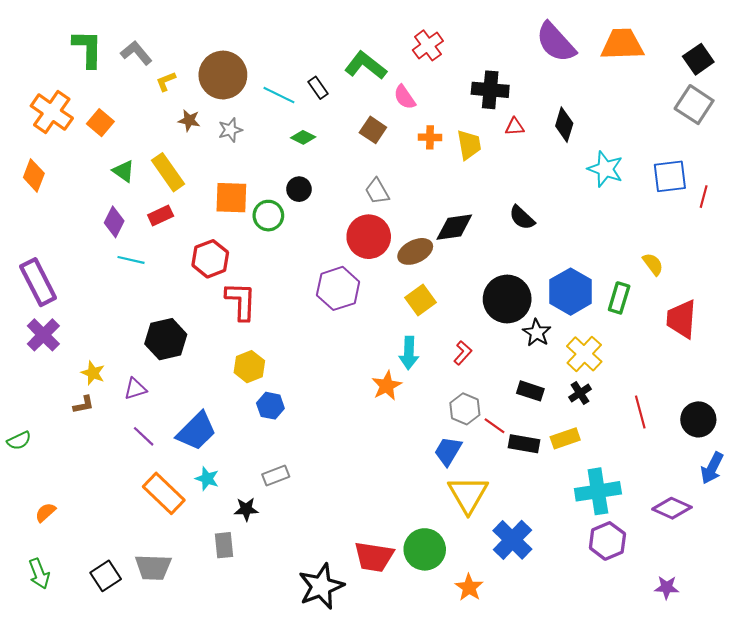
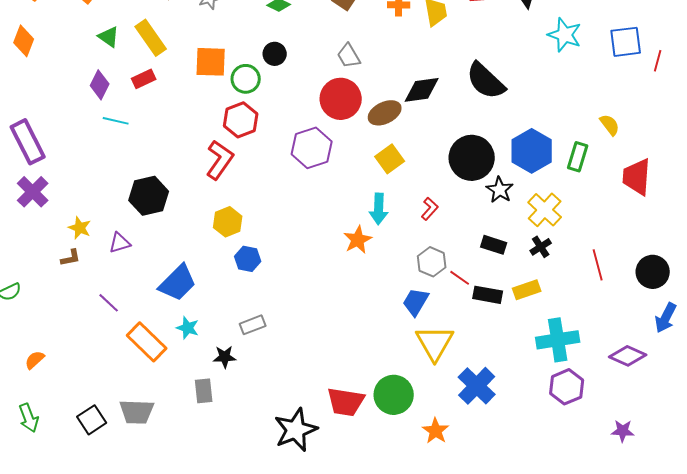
black semicircle: (522, 218) -> (486, 81), size x1.6
red hexagon: (210, 259) -> (241, 120), moved
red L-shape: (241, 301) -> (220, 160), turned 33
purple line: (144, 436) -> (109, 303), moved

